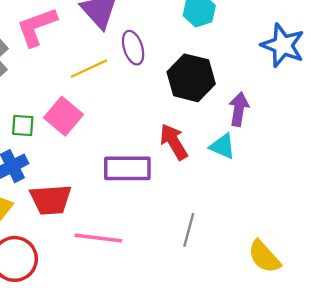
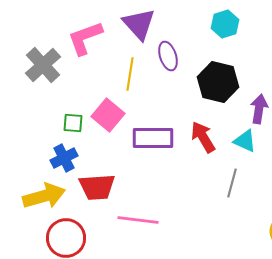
yellow line: (89, 69) -> (130, 74), turned -56
purple rectangle: (127, 168) -> (153, 138), moved
gray line: (189, 230) -> (232, 183), moved

